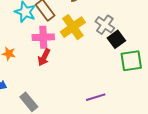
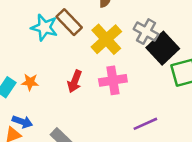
pink cross: (43, 37) -> (113, 80), moved
black square: (116, 39) -> (163, 48), size x1.4

